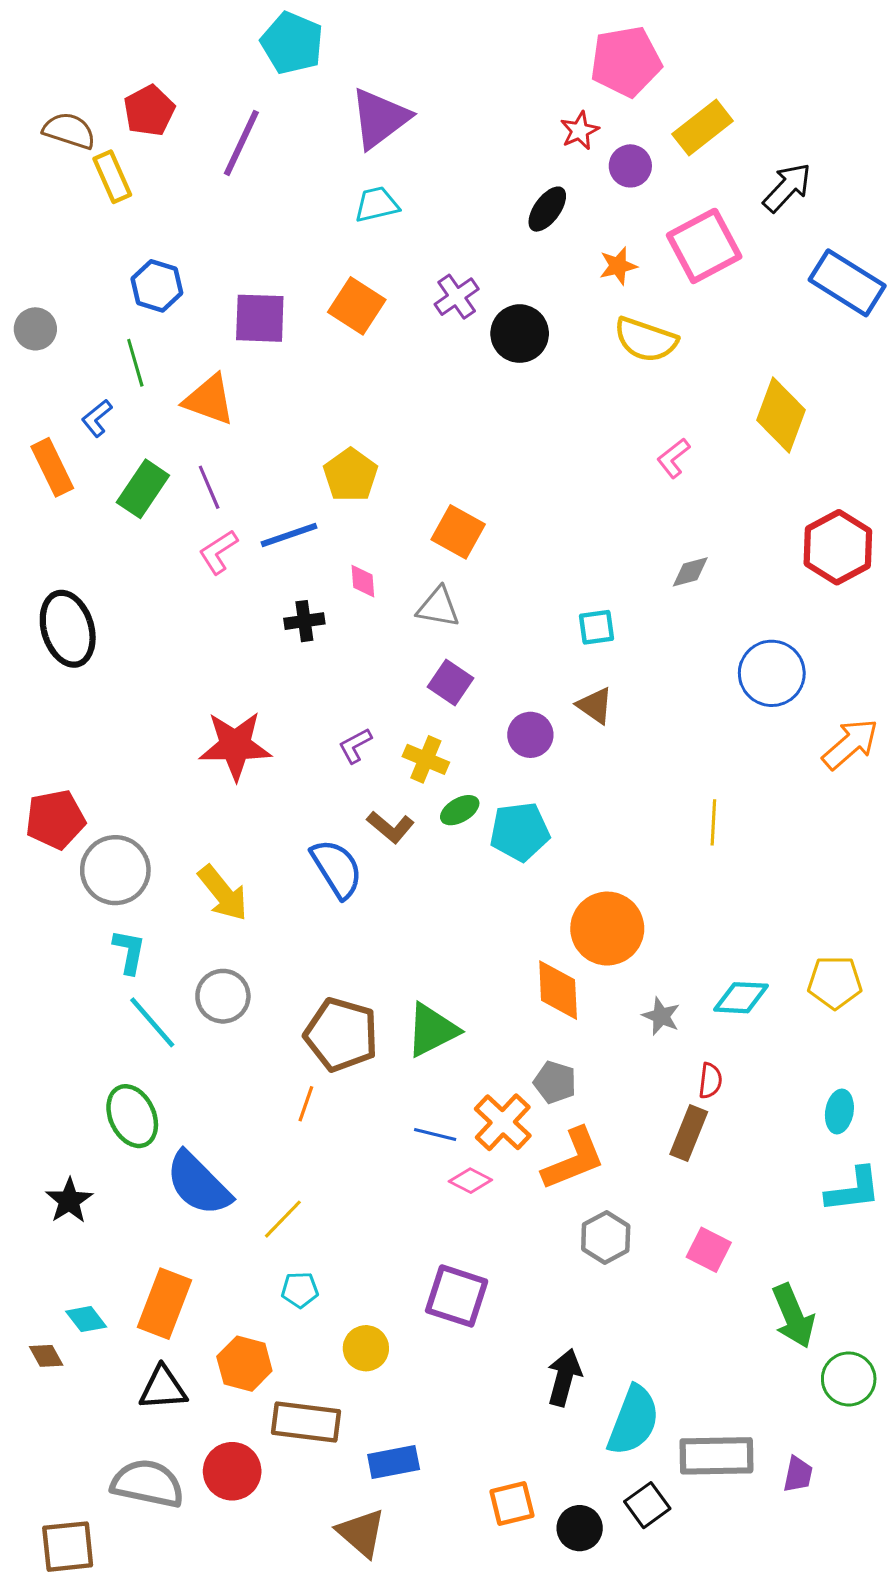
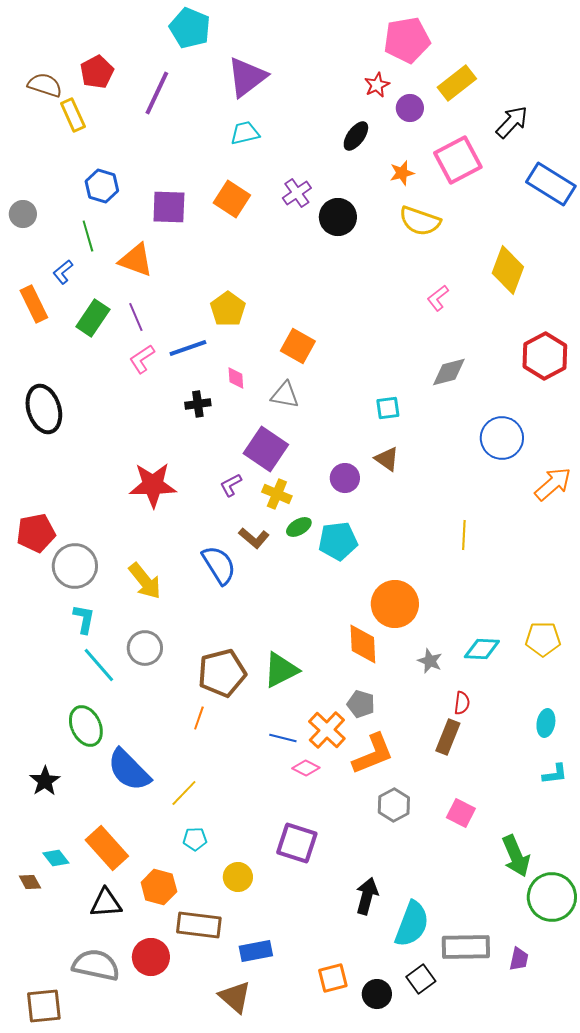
gray diamond: (690, 572) -> (449, 372), size x1.4
purple square: (450, 683) -> (266, 449), moved, size x1.5
brown pentagon: (341, 1035) -> (222, 673), turned -30
cyan L-shape: (853, 1190) -> (555, 774), size x0.7
orange rectangle: (165, 1304) -> (107, 848), turned -63
green circle: (849, 1379) -> (552, 897), size x1.4

